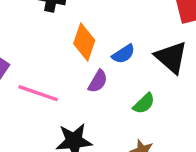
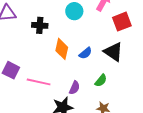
purple semicircle: (98, 81) -> (74, 88), moved

